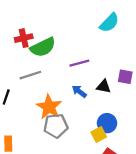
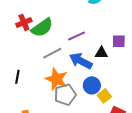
gray line: (30, 75) -> (52, 53), moved
blue arrow: (79, 91) -> (81, 61), size x1.6
blue circle: (107, 123) -> (92, 85), moved

